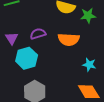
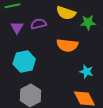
purple semicircle: (38, 34) -> (39, 24), moved
purple triangle: (12, 38) -> (17, 27), moved

